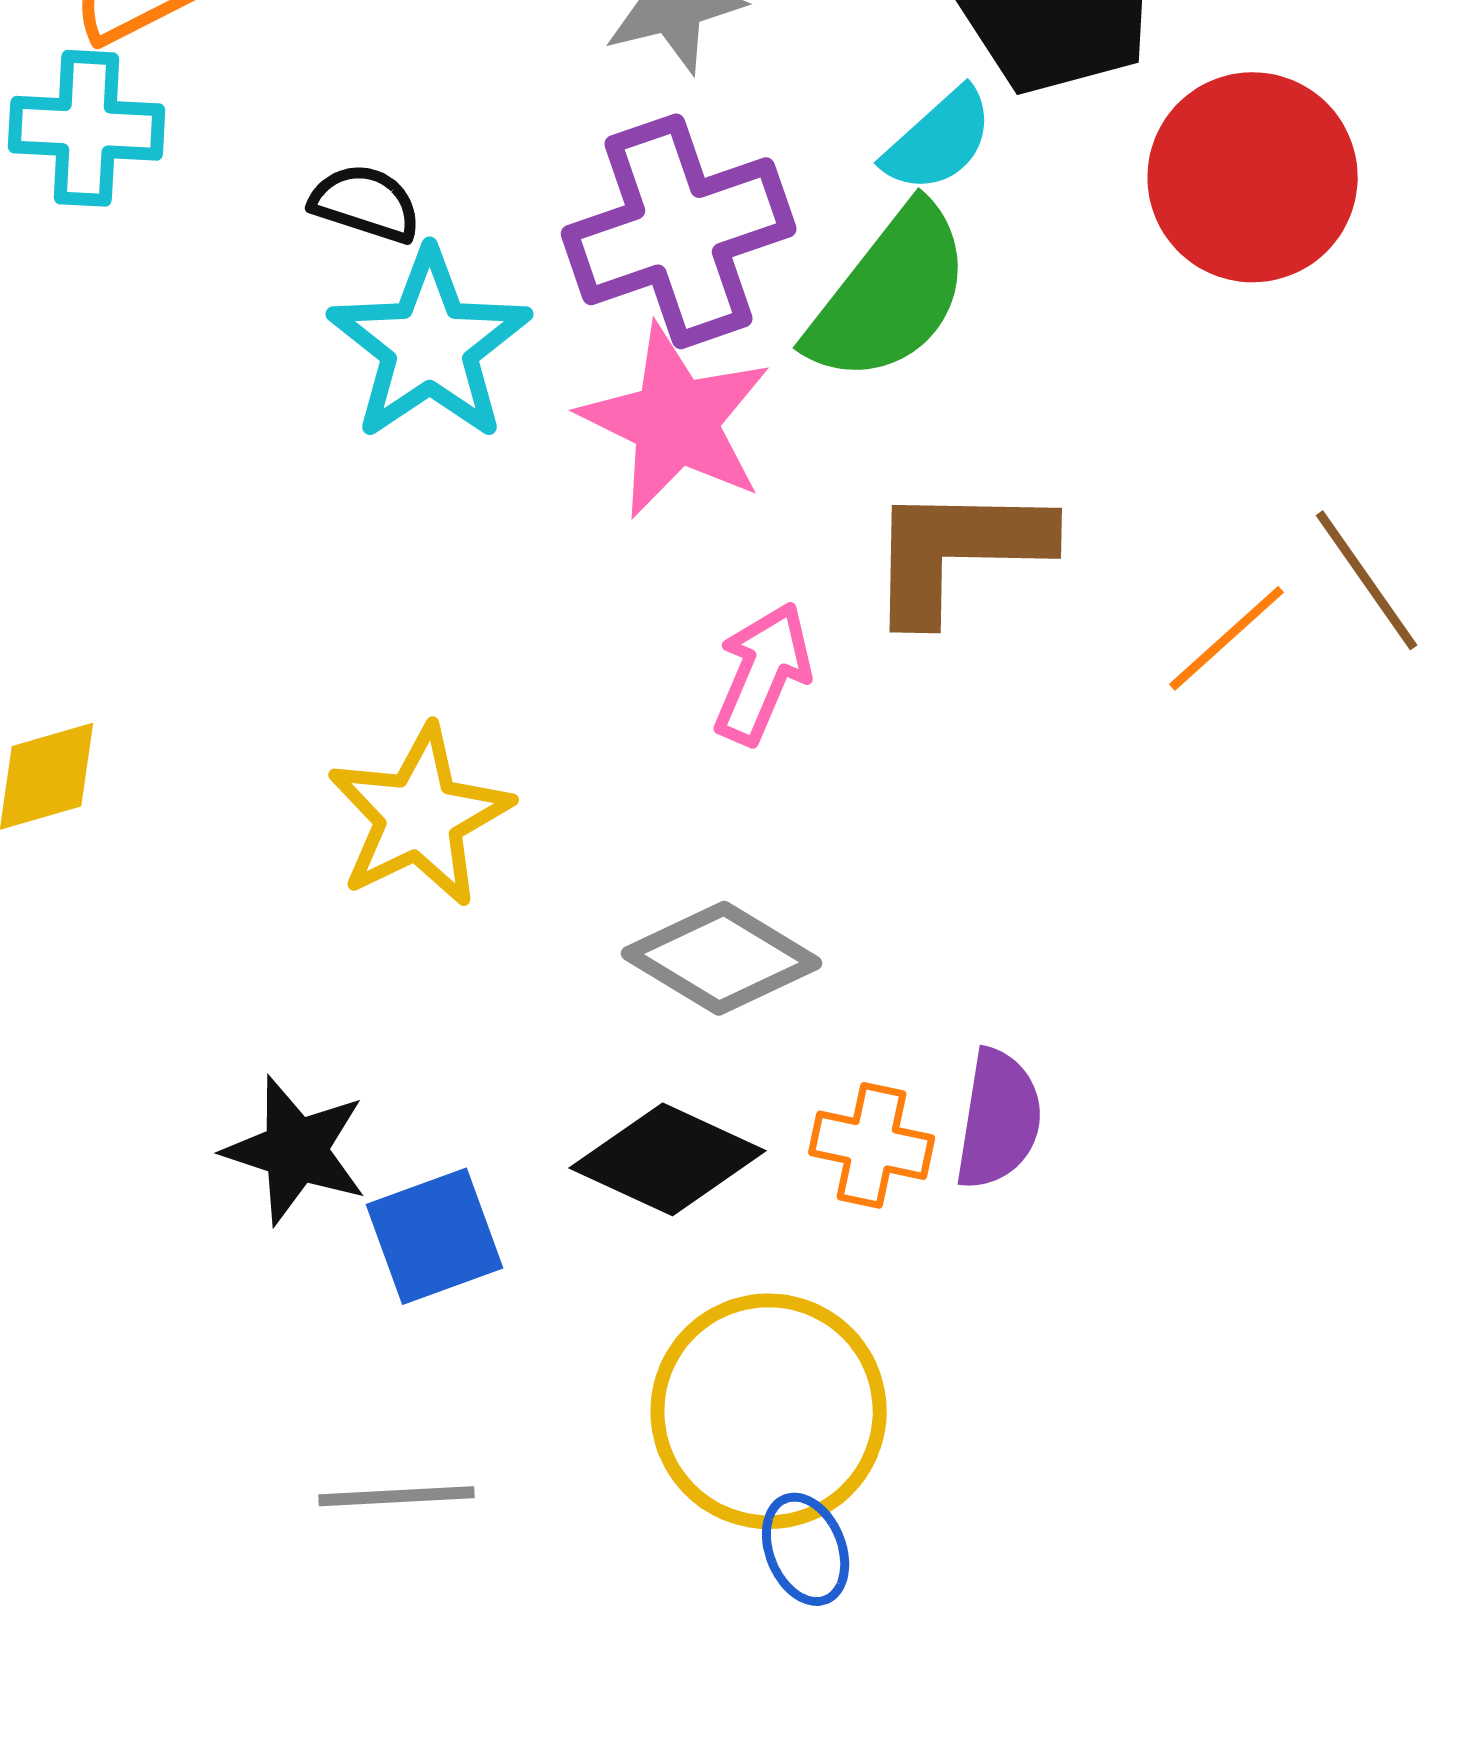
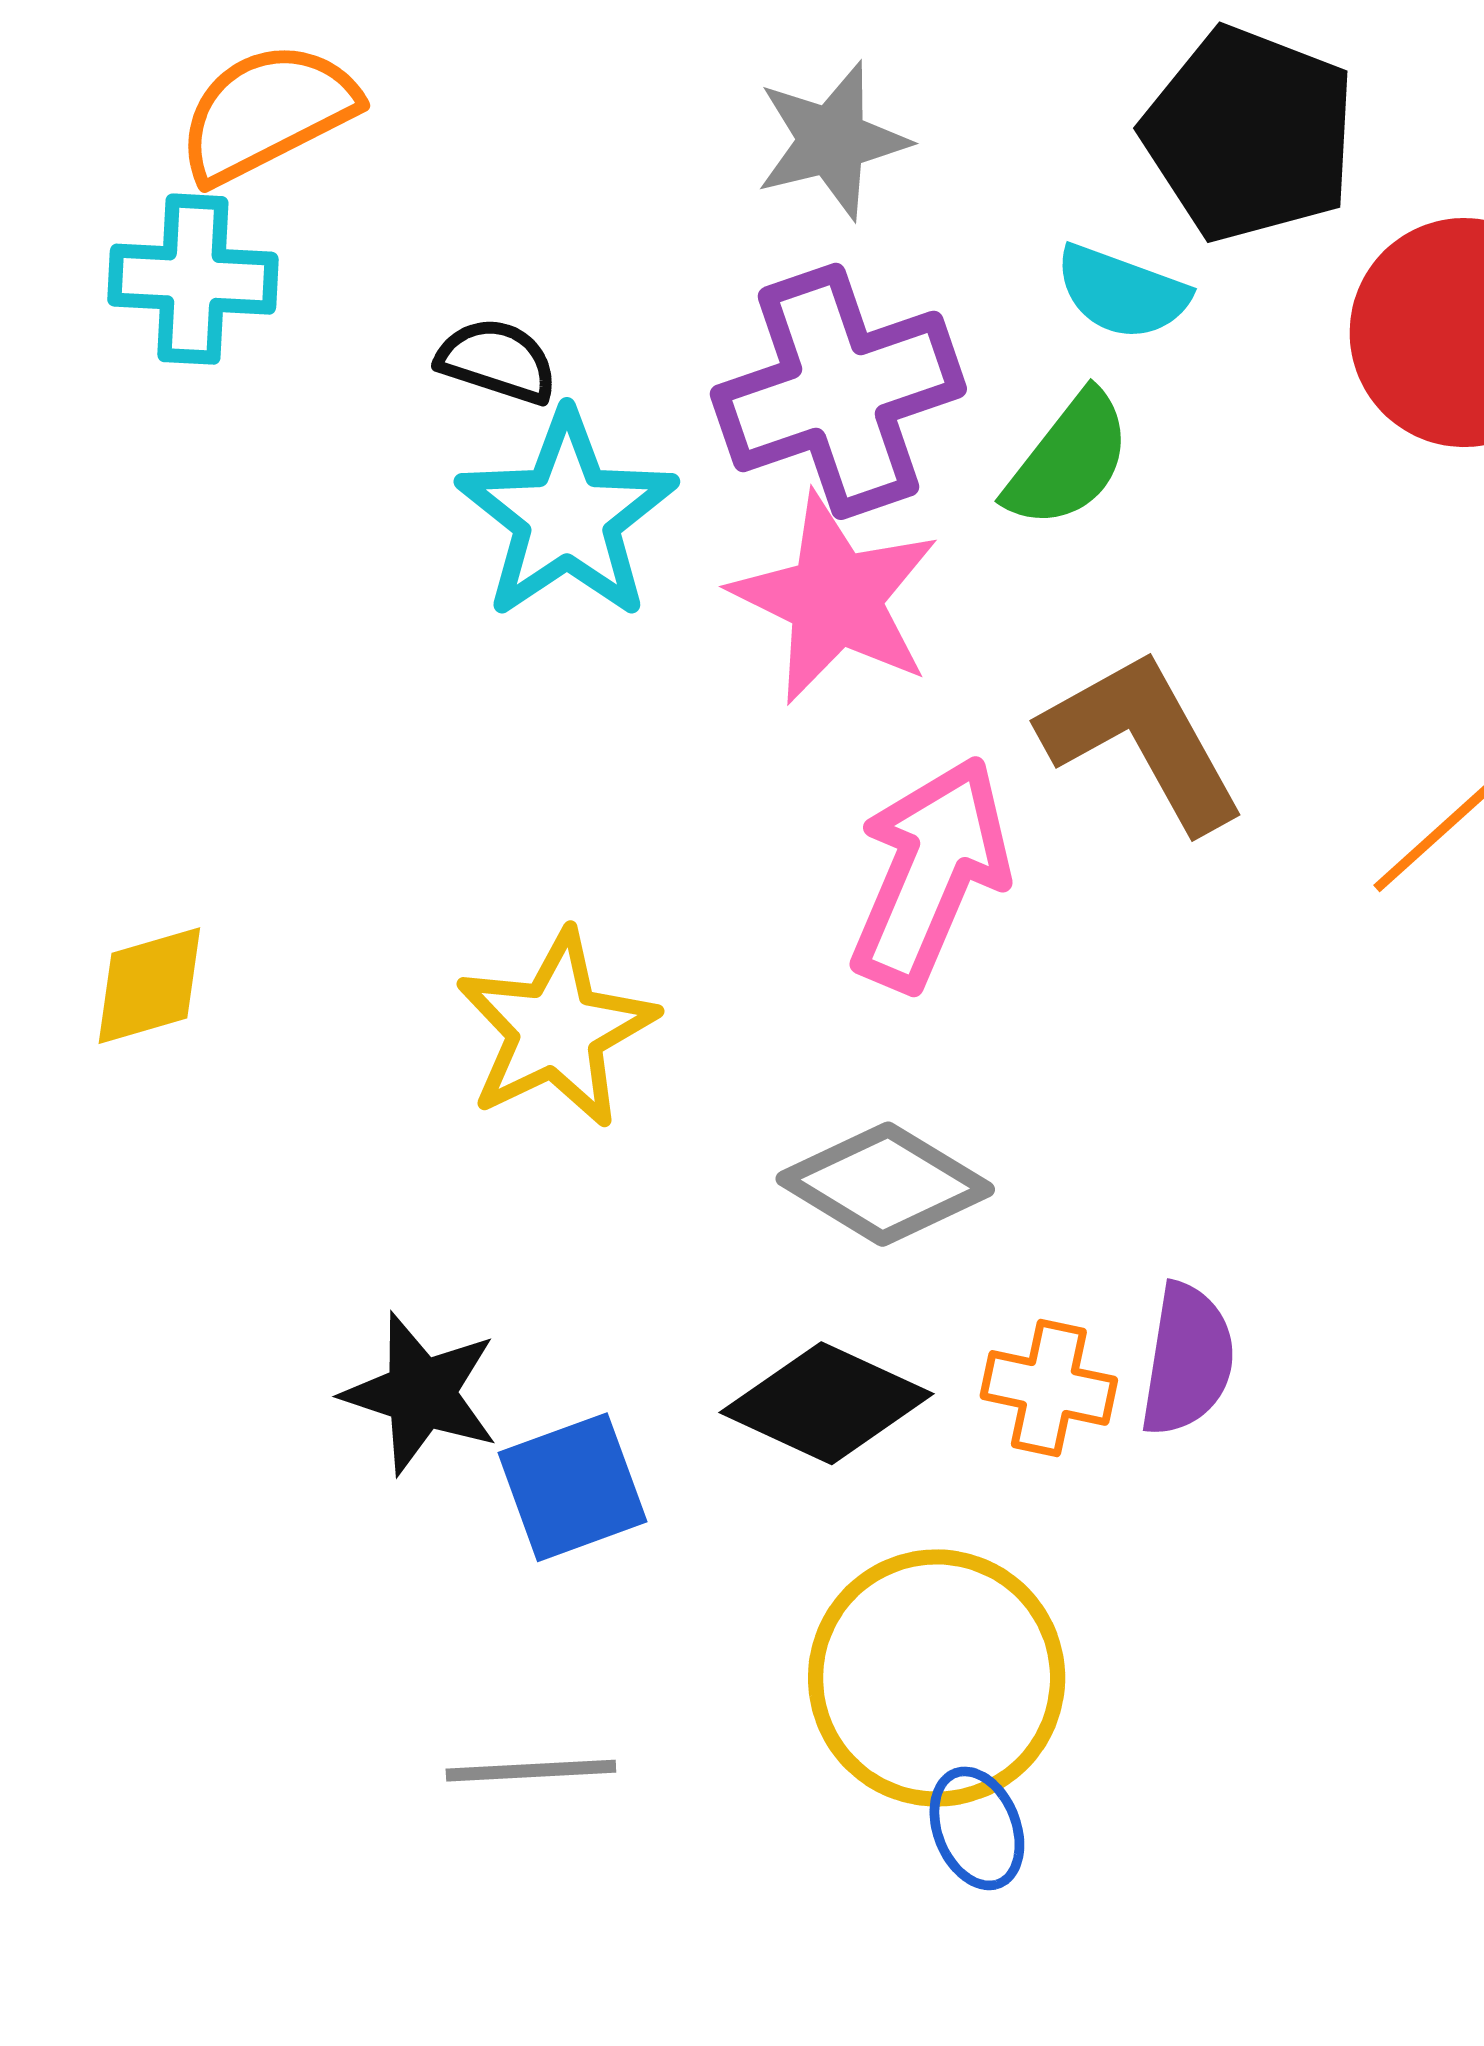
cyan semicircle: (939, 140) -> (1122, 292), turned 62
green semicircle: (890, 294) -> (1068, 460), size x0.7
brown L-shape: (958, 551) -> (1143, 740), turned 60
pink arrow: (763, 673) -> (930, 873), size x1.5

